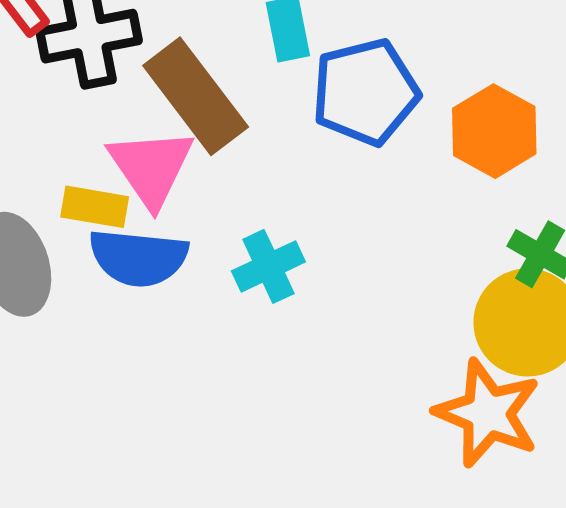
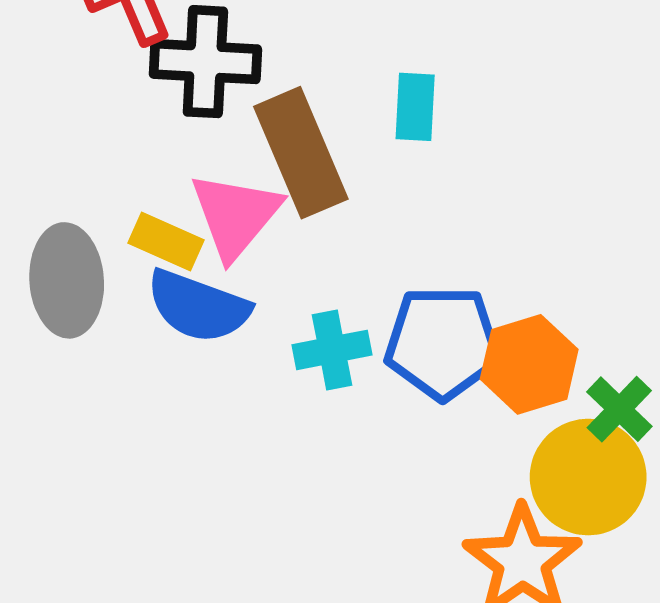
blue pentagon: (365, 92) -> (443, 343), moved
orange hexagon: (494, 131) -> (529, 364), moved

